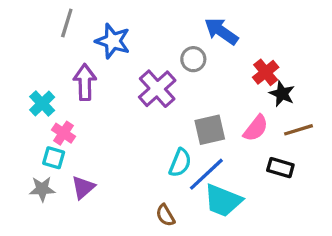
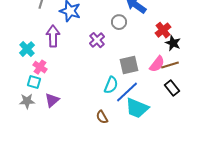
purple cross: (157, 89) -> (97, 40), size x0.7
brown line: (298, 130) -> (170, 65), moved
black rectangle: (280, 168) -> (172, 88), turned 35

